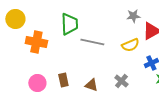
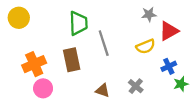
orange cross: (36, 42) -> (34, 64), moved, turned -35
gray line: (92, 42) -> (104, 43), turned 60
brown rectangle: (63, 80) -> (72, 60), moved, size x1.5

